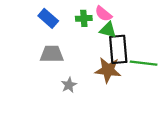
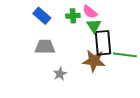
green triangle: (108, 30) -> (94, 26), turned 42

